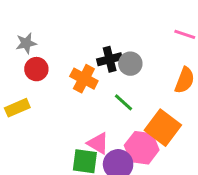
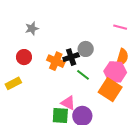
gray star: (26, 43) -> (32, 28), moved
black cross: (110, 59) -> (71, 57), moved
pink hexagon: (142, 148) -> (115, 72), moved

